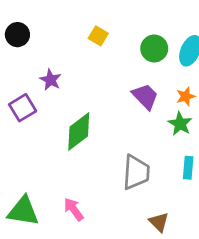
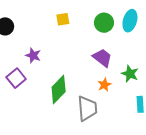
yellow square: (98, 36) -> (63, 19), turned -32
orange star: (186, 96) -> (104, 85), moved
gray trapezoid: (136, 172) -> (87, 108), moved

